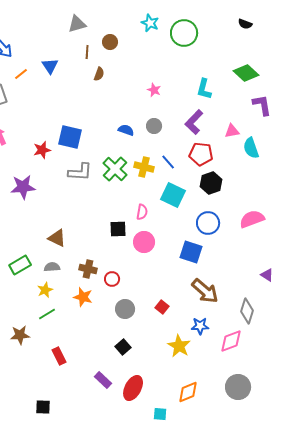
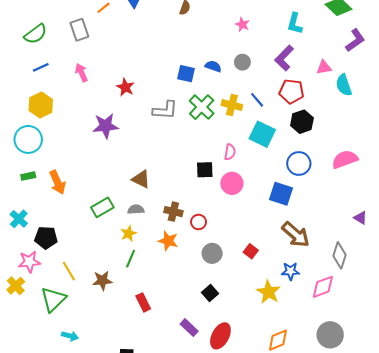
purple L-shape: (262, 105) -> (355, 40), turned 65
blue square: (70, 137) -> (186, 74), moved, size x0.7
red star: (42, 150) -> (125, 87), turned -30
green line: (47, 314) -> (131, 259), turned -36

